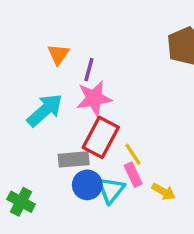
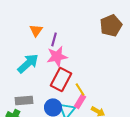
gray rectangle: (74, 159) -> (24, 100), moved
pink rectangle: (133, 175) -> (80, 101), turned 56

